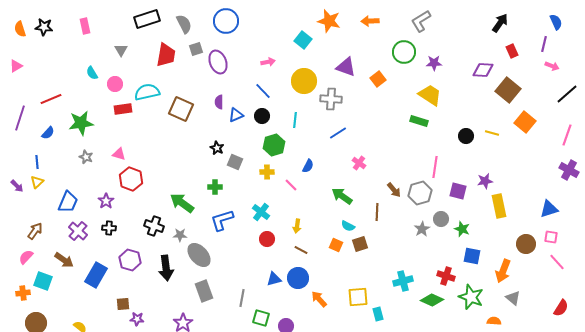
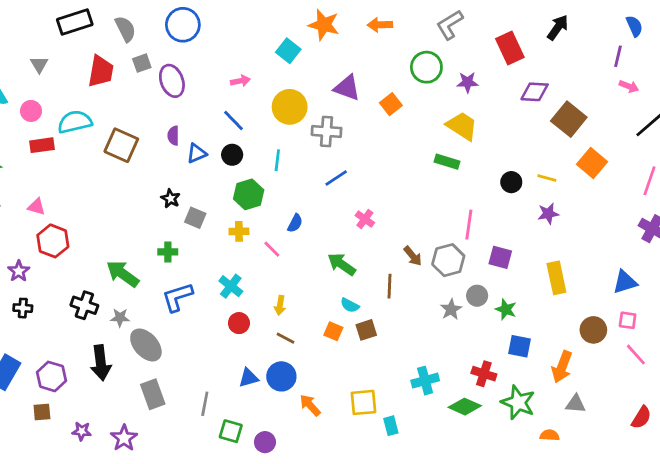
red rectangle: (512, 51) -> (510, 48), moved, size x1.6
purple star: (485, 181) -> (548, 214), moved
purple hexagon: (130, 260) -> (52, 376), moved
gray triangle: (513, 298) -> (576, 404), turned -35
purple star: (137, 319) -> (82, 431), moved

